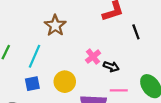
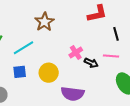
cyan line: (34, 56) -> (24, 48), turned 30
pink line: (119, 90) -> (111, 56), moved

